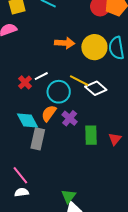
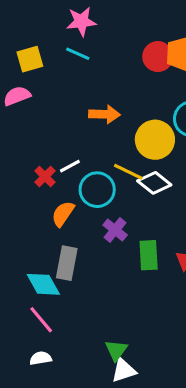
yellow circle: (94, 47) -> (155, 140), moved
orange semicircle: (49, 113) -> (63, 214), moved
cyan diamond: (27, 121) -> (43, 284), moved
white semicircle: (22, 192) -> (41, 358), moved

